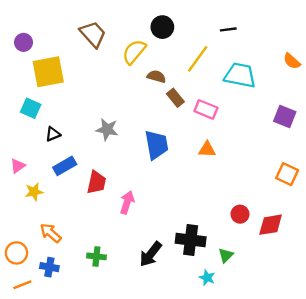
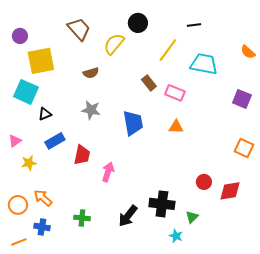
brown semicircle: (156, 76) -> (91, 73), moved, turned 147
cyan square: (31, 108) -> (26, 92), size x1.4
orange circle: (16, 253) -> (18, 205), moved

